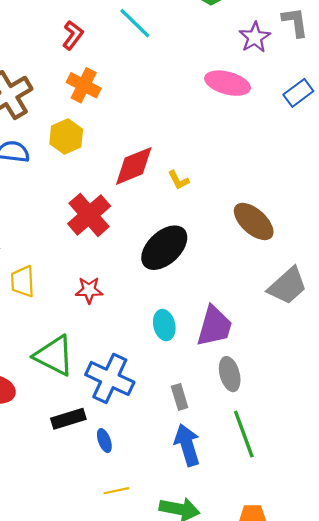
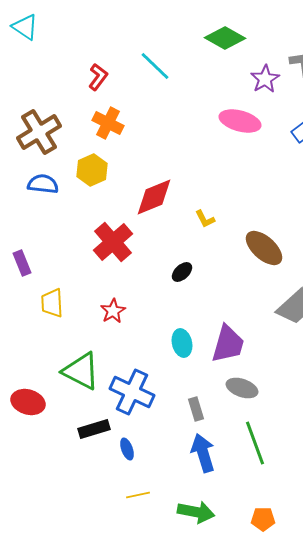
yellow L-shape: (178, 180) -> (205, 219), moved
black ellipse: (164, 248) -> (182, 272), size x0.5
red star: (89, 290) -> (113, 311), turned -30
gray ellipse: (230, 374) -> (242, 388), turned -56

